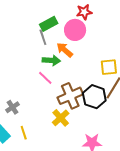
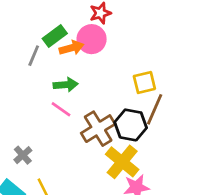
gray line: (43, 37) -> (34, 56), moved, turned 49
orange arrow: (65, 50) -> (71, 48), moved, turned 132
yellow cross: (61, 118) -> (122, 162), moved, size x1.4

